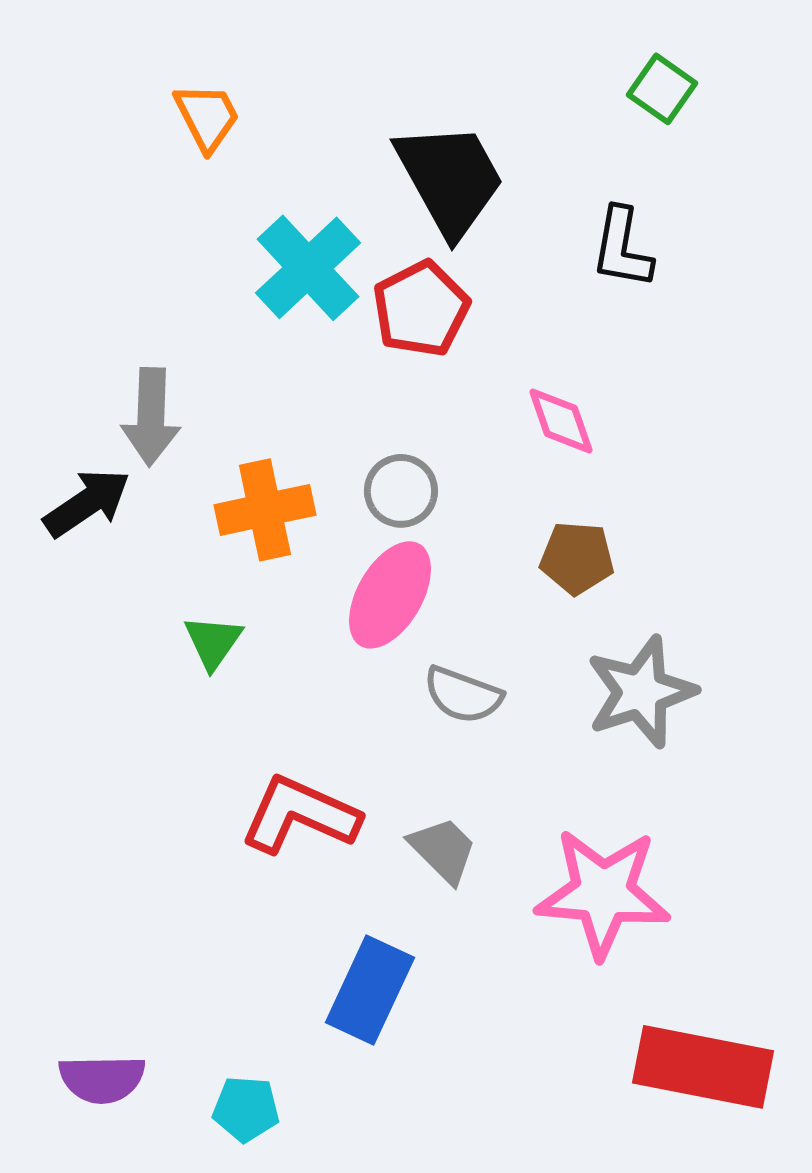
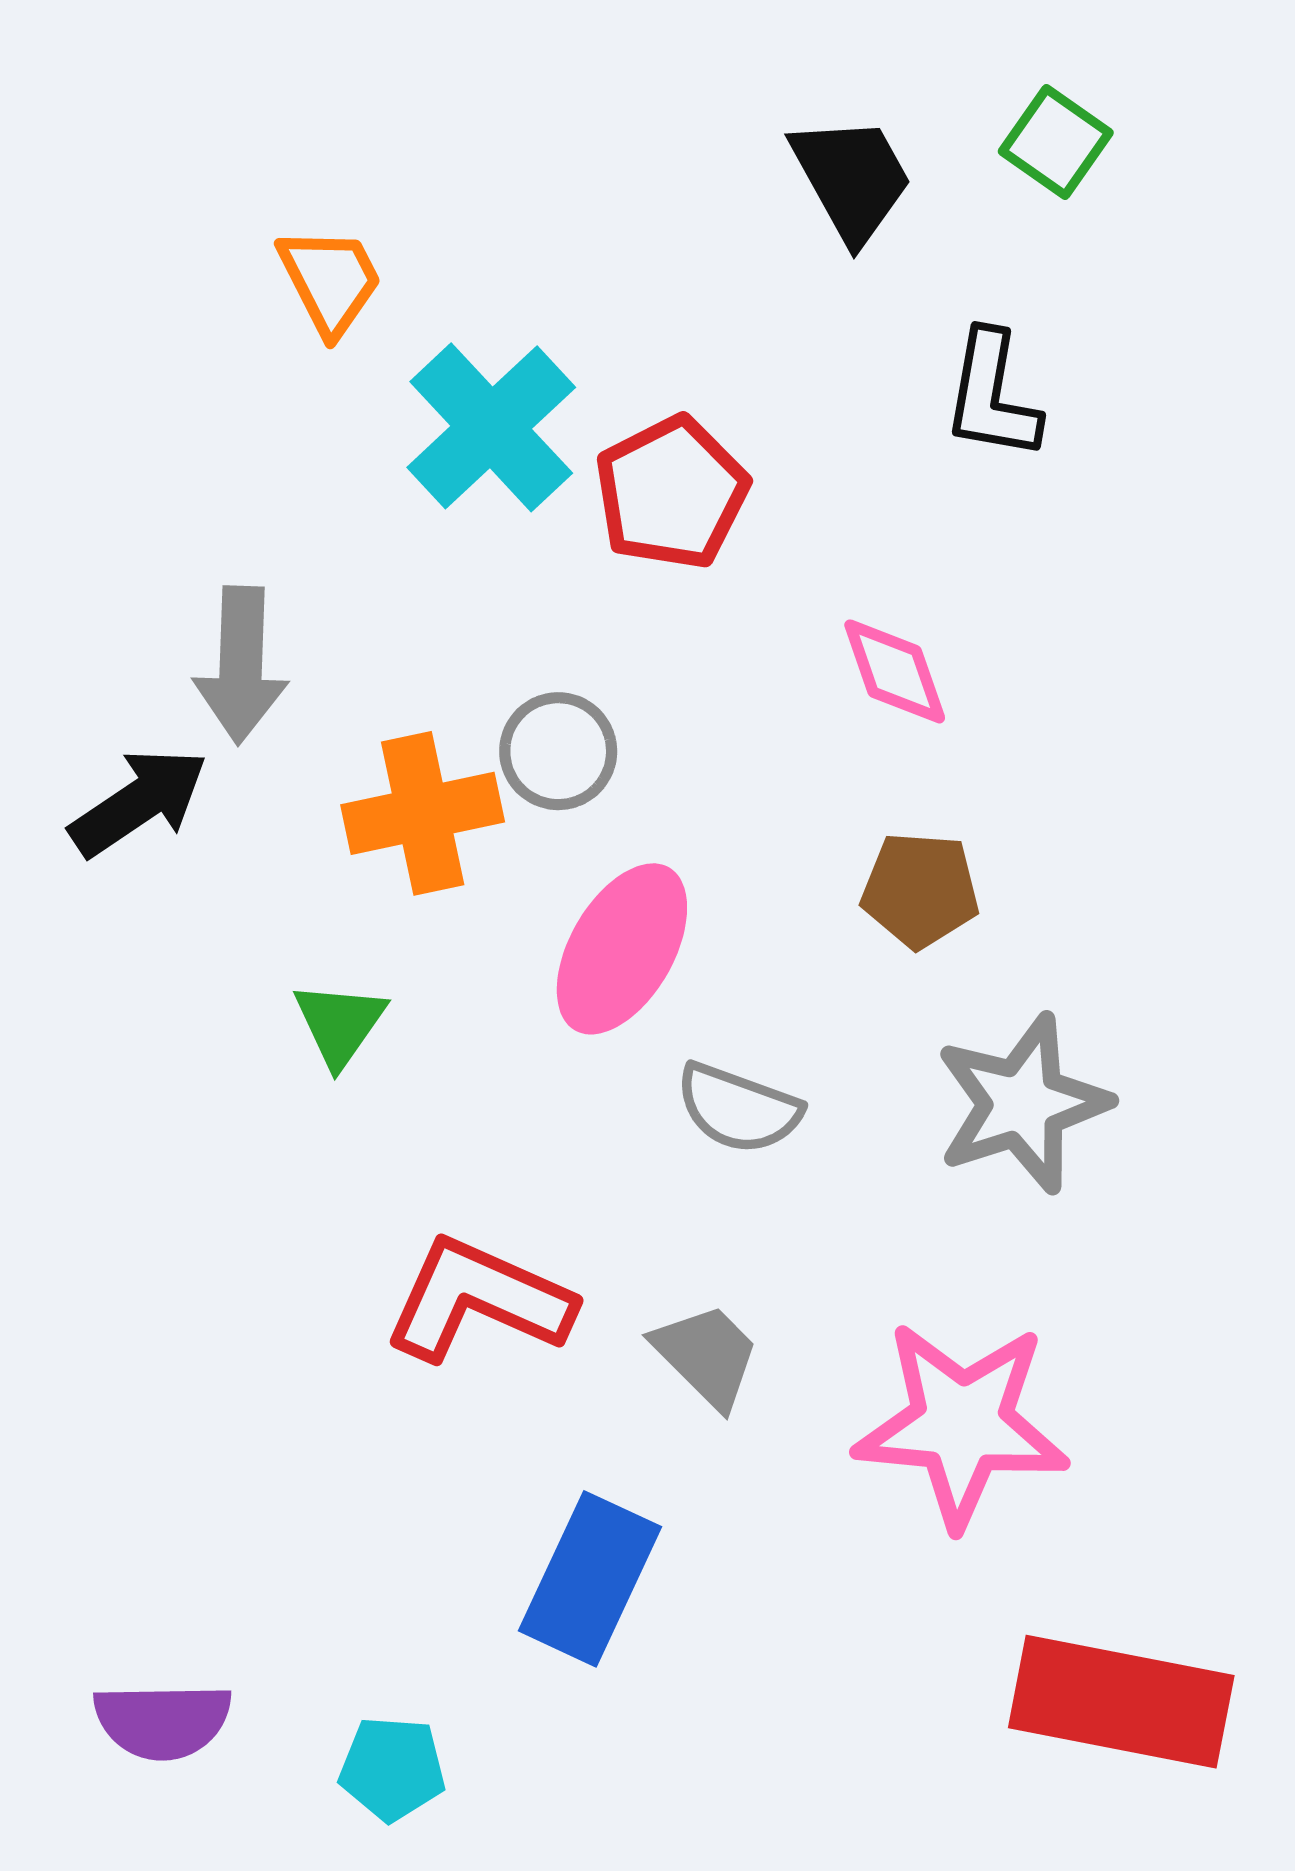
orange trapezoid: (207, 117) -> (330, 281), moved
black trapezoid: (450, 179) -> (852, 179), moved, size x0.7
gray circle: (401, 491) -> (558, 751), moved

